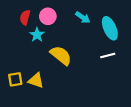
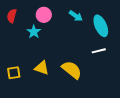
red semicircle: (25, 17) -> (12, 16), moved
yellow semicircle: (61, 55) -> (72, 70), moved
yellow triangle: (36, 80) -> (42, 68), moved

